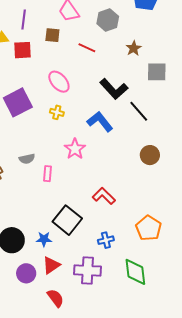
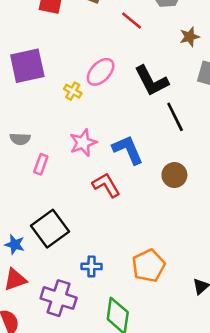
pink ellipse: (59, 82) -> (101, 72), moved, turned 70
blue L-shape: (100, 122) -> (128, 150), moved
red L-shape: (104, 196) -> (106, 185), moved

